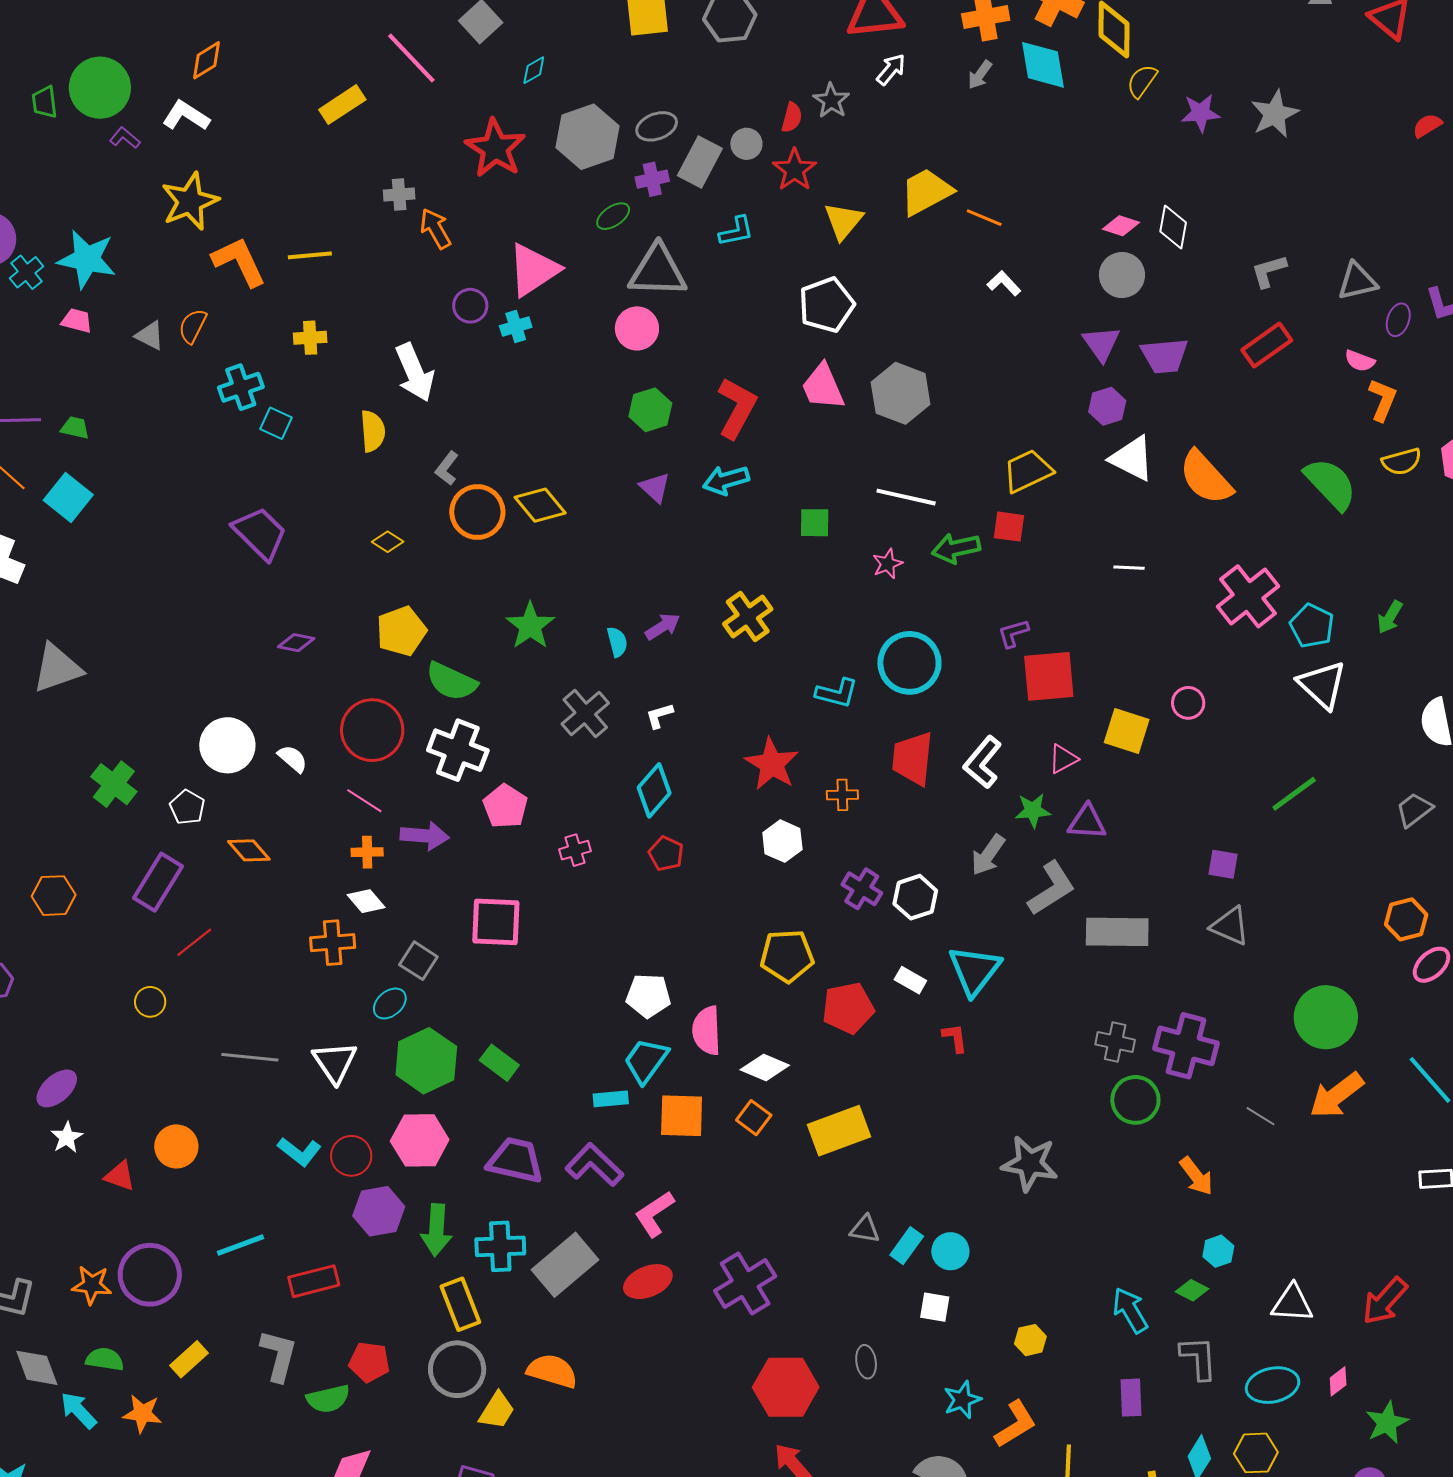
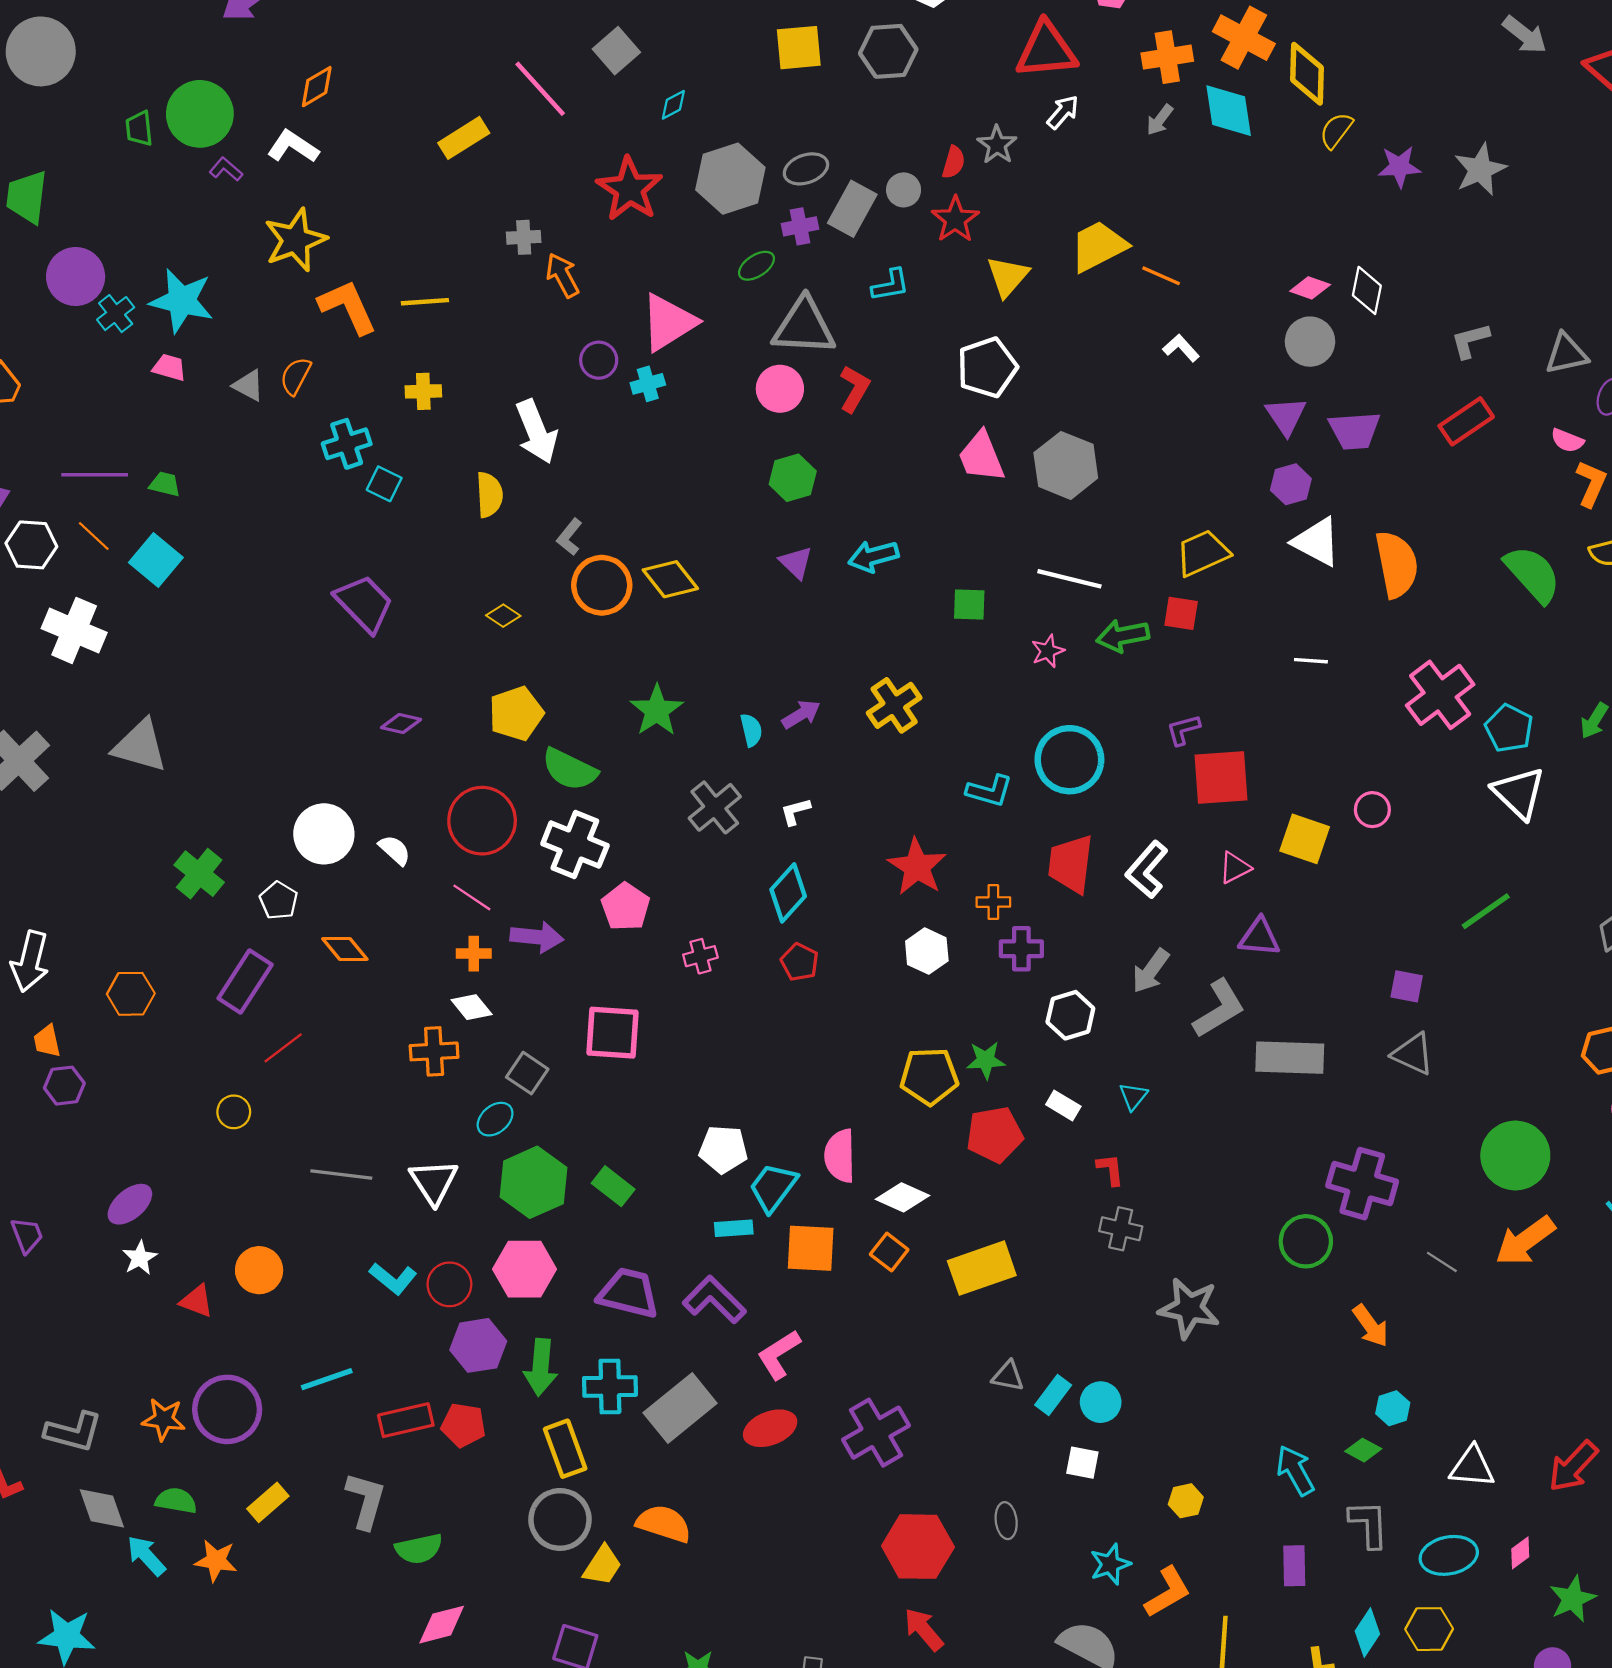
red L-shape: (737, 408) -> (854, 389), moved, size x0.7
orange semicircle: (1206, 478) -> (1397, 564), turned -150
gray triangle: (57, 668) -> (140, 746), turned 34
green star: (1033, 811) -> (986, 1060), moved
purple cross: (862, 889) -> (1021, 949), moved, turned -33
cyan triangle: (975, 970) -> (1133, 1096), size x0.5
white pentagon: (648, 996) -> (723, 1149), moved
gray cross: (1115, 1042) -> (1121, 1229), moved
red pentagon: (369, 1362) -> (463, 1425), moved

